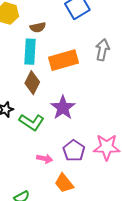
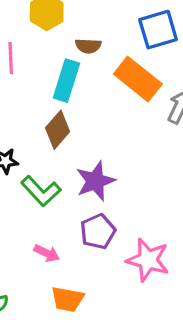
orange rectangle: (63, 60) -> (138, 79), moved, turned 40
purple pentagon: (74, 151) -> (98, 232), moved
orange trapezoid: (64, 183) -> (67, 299), turned -55

